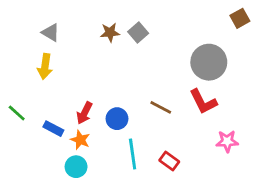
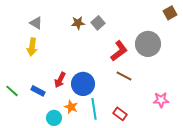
red L-shape: (203, 102) -> (119, 51), moved, turned -100
brown line: (161, 107) -> (124, 76), moved
green line: (17, 113) -> (12, 91), moved
blue circle: (117, 119) -> (83, 84), size x1.5
orange star: (80, 140) -> (71, 107), moved

